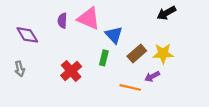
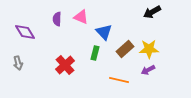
pink triangle: (89, 18) -> (81, 17), size x0.7
purple arrow: (152, 76) -> (148, 70), moved

